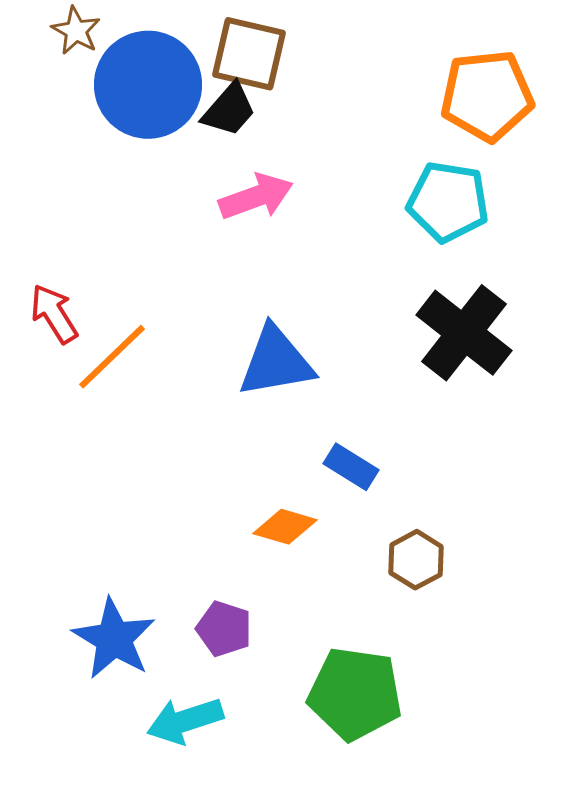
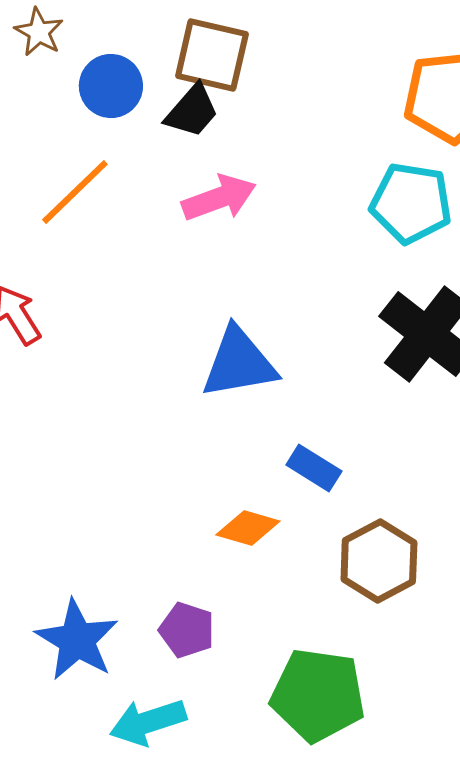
blue circle: (148, 85) -> (111, 86), size x0.6
orange line: (112, 357) -> (75, 192), moved
brown hexagon: (416, 560) -> (379, 561), size x1.4

